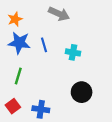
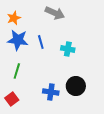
blue cross: (41, 109) -> (51, 92), moved

